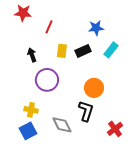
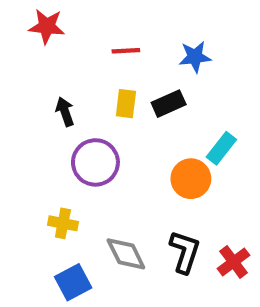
red line: (49, 27) -> (126, 51), moved, turned 64
cyan rectangle: (111, 50) -> (221, 148), moved
black L-shape: (86, 111) -> (185, 252), moved
blue square: (28, 131) -> (73, 282), moved

